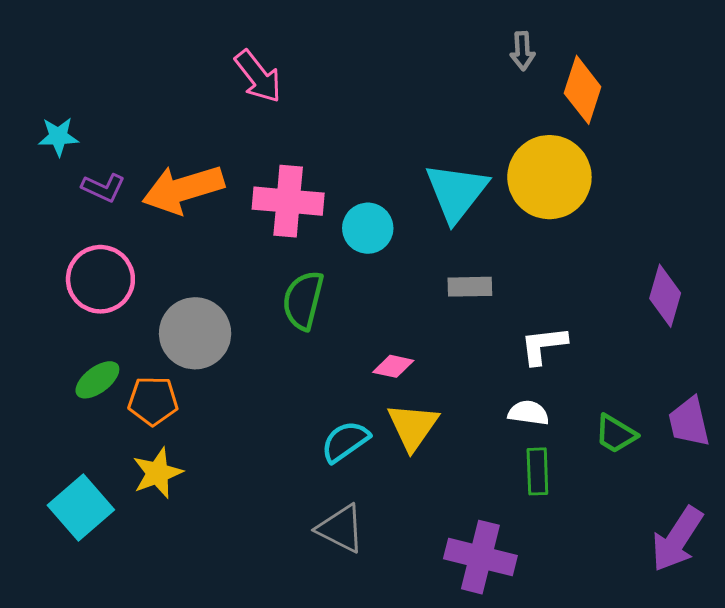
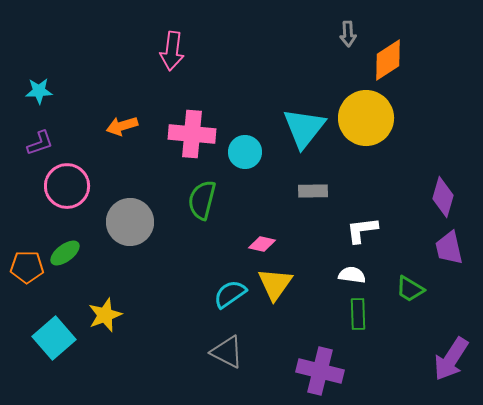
pink arrow: (258, 76) -> (172, 51), turned 45
orange diamond: (583, 90) -> (388, 60), turned 39
purple L-shape: (103, 188) -> (40, 143), moved, turned -44
orange arrow: (183, 189) -> (122, 126), size x0.6
orange pentagon: (153, 401) -> (27, 267), moved
purple trapezoid: (689, 422) -> (449, 248), moved

